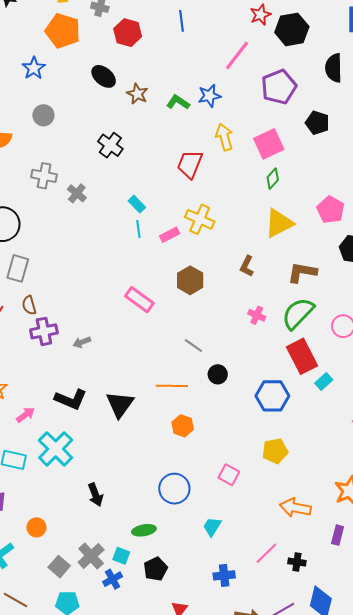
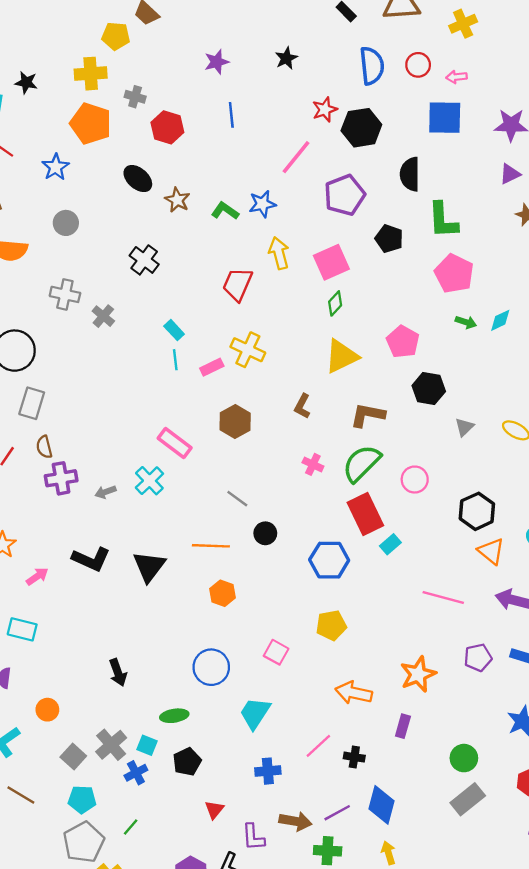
cyan cross: (56, 449) -> (149, 481), moved, size x0.7
cyan trapezoid: (212, 527) -> (255, 713), size x1.4

